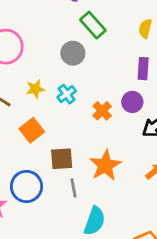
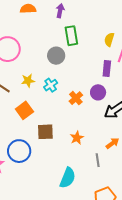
green rectangle: (93, 25) -> (71, 36), turned 30
orange star: (105, 165) -> (77, 138), size x0.6
gray line: (73, 188) -> (98, 160), moved

